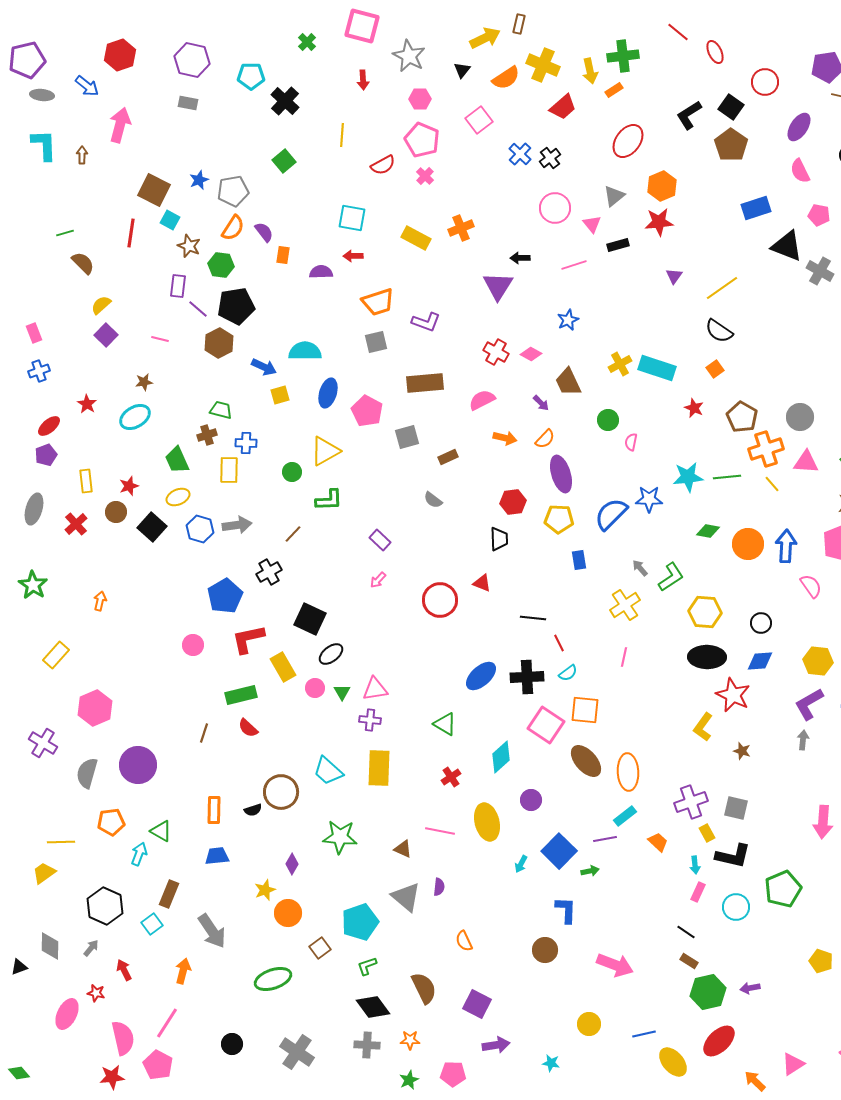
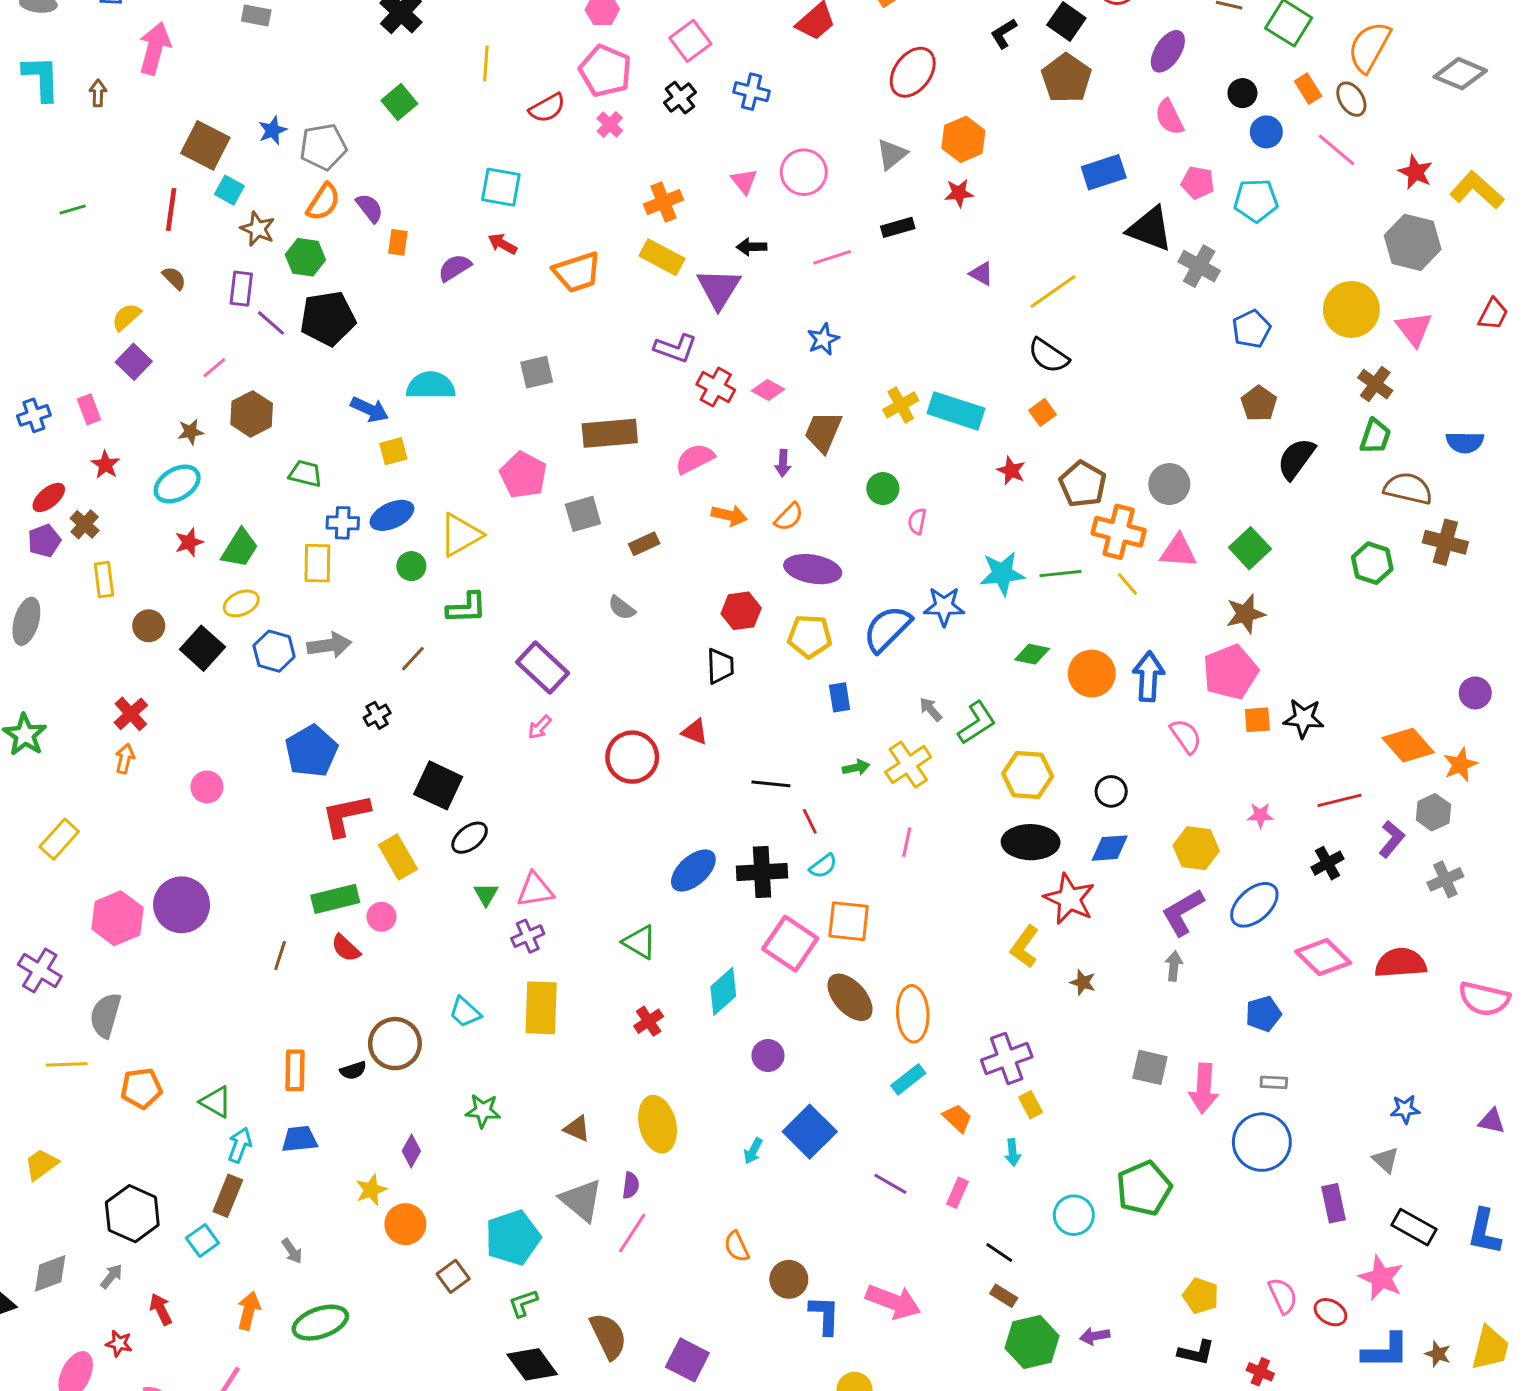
black L-shape: (689, 115) -> (1004, 33), size x0.7
blue cross: (520, 154) -> (752, 92), turned -30
black cross: (550, 158) -> (680, 98), moved
red star: (659, 222) -> (959, 193), size x0.7
pink triangle: (592, 224) -> (744, 181), moved
yellow rectangle: (416, 238) -> (662, 257), moved
red arrow: (353, 256) -> (502, 244), turned 30
brown semicircle: (83, 263) -> (174, 278), moved, size x0.7
purple semicircle: (321, 272) -> (455, 268), turned -30
purple triangle: (674, 276) -> (981, 274), turned -36
orange trapezoid: (378, 302) -> (577, 272), moved
purple L-shape: (426, 322) -> (675, 348), moved
pink rectangle: (34, 333) -> (89, 409), moved
pink line: (160, 339) -> (214, 368), turned -54
brown hexagon: (219, 343) -> (252, 414), moved
brown trapezoid: (568, 382) -> (823, 432), turned 48
blue ellipse: (328, 393) -> (392, 515), moved, turned 48
purple arrow: (541, 403) -> (783, 463), turned 48
brown cross: (207, 435) -> (85, 524), moved, turned -30
orange cross: (766, 449) -> (1119, 532), turned 32
green trapezoid: (177, 460) -> (240, 548), turned -124
purple ellipse: (561, 474) -> (813, 569), turned -63
red star: (129, 486) -> (189, 542), moved
red cross: (76, 524) -> (131, 714), moved
purple rectangle: (380, 540) -> (543, 668), size x1.6
black cross: (269, 572) -> (377, 715), size x0.7
pink circle: (193, 645) -> (207, 787), moved
pink circle: (315, 688) -> (382, 917), moved
purple cross: (370, 720) -> (528, 936), turned -30
purple circle: (138, 765) -> (182, 905), moved
cyan trapezoid: (328, 771) -> (465, 1012), size x0.7
gray square: (736, 808) -> (1150, 1067), moved
yellow ellipse: (487, 822) -> (658, 1124), moved
pink line: (440, 831) -> (632, 1233), moved, turned -68
green star: (340, 837) -> (483, 1111), size x0.7
purple line: (605, 839) -> (890, 1184), moved, turned 40
yellow line: (61, 842) -> (67, 1064), moved
cyan arrow: (139, 854) -> (240, 1145), moved
black L-shape: (733, 856) -> (1196, 1352), moved, size x0.7
green arrow: (590, 871) -> (856, 768), moved
pink rectangle: (698, 892) -> (957, 1193), moved
blue L-shape: (566, 910) -> (825, 1315), moved
gray arrow: (212, 931) -> (292, 1251), size x0.5
orange semicircle: (464, 941) -> (737, 1247), moved
gray diamond: (50, 946) -> (50, 1273), turned 68
green ellipse: (273, 979) -> (320, 1323), moved

